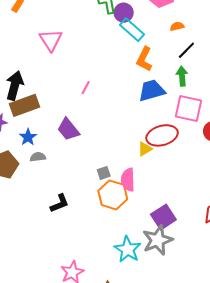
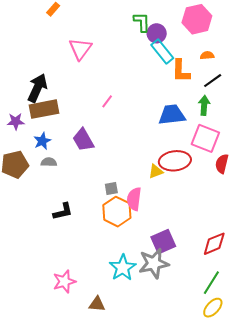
orange L-shape: (144, 59) -> (181, 71), moved, turned -35

